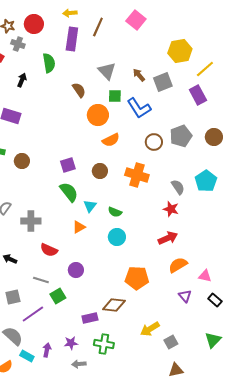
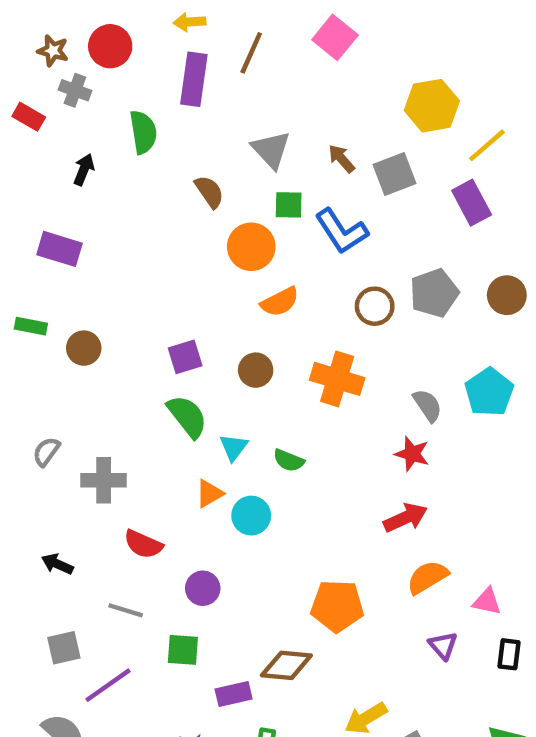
cyan circle: (117, 237) -> (251, 516), moved
green square: (58, 296) -> (183, 650), moved, turned 35
black rectangle: (215, 300) -> (509, 654), turned 56

